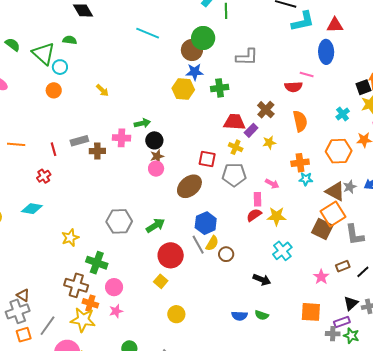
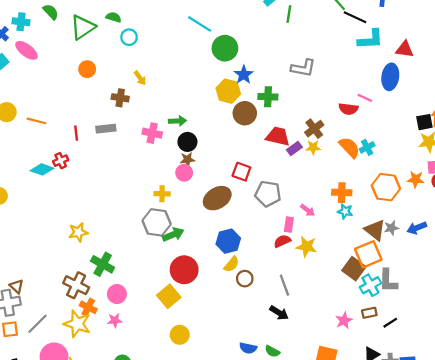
green circle: (203, 38) -> (225, 48), moved
brown circle: (192, 50) -> (245, 113), moved
green triangle: (44, 54) -> (83, 27), turned 35
cyan circle: (60, 67) -> (129, 37), moved
blue star: (195, 72) -> (244, 75), turned 30
cyan cross: (343, 114) -> (367, 147), moved
orange semicircle: (300, 121) -> (350, 147), turned -40
yellow star: (269, 143) -> (313, 147), moved
yellow cross: (236, 147) -> (162, 194), moved, turned -32
brown cross: (97, 151) -> (120, 98), moved
cyan diamond: (32, 209) -> (42, 169), moved
gray hexagon: (119, 221) -> (157, 222), moved
gray line: (198, 245) -> (284, 285), moved
cyan cross: (282, 251) -> (370, 285), moved
yellow square: (161, 281) -> (169, 296), size x1.5

